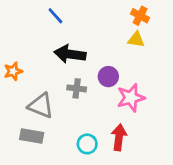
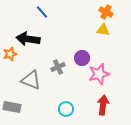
black arrow: (70, 54) -> (28, 39), moved
gray cross: (77, 88) -> (58, 67), turned -32
gray rectangle: (32, 136) -> (12, 107), moved
red arrow: (119, 137) -> (103, 105), moved

